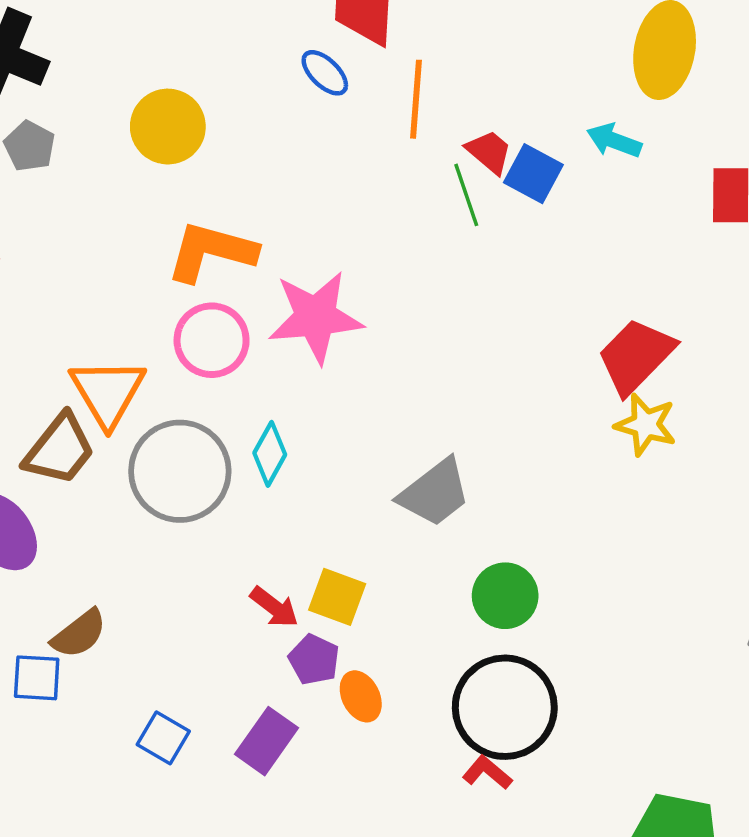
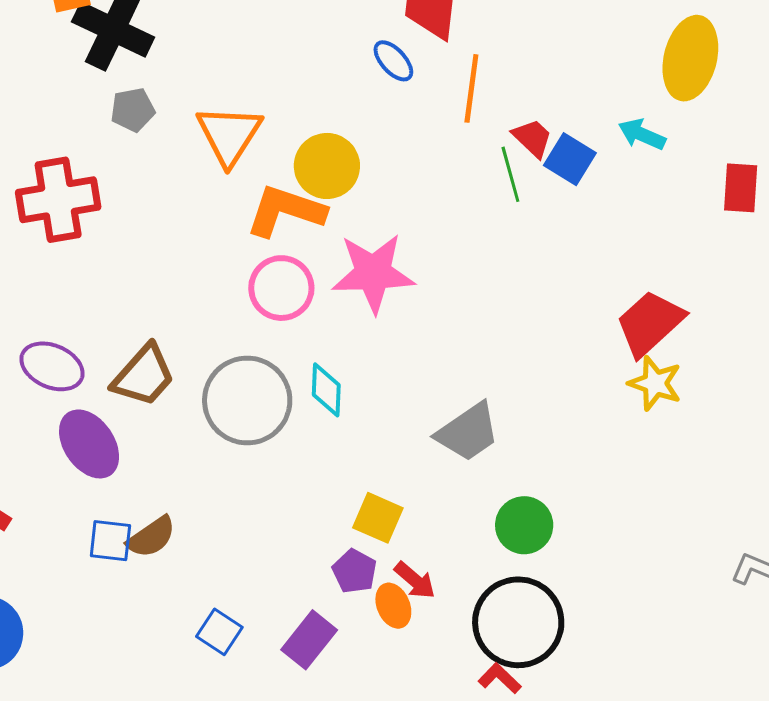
yellow circle: (168, 127) -> (327, 166), moved
gray pentagon: (30, 146) -> (133, 110), turned 30
orange triangle: (108, 392) -> (229, 135), moved
cyan diamond: (270, 454) -> (326, 390), turned -30
red arrow: (274, 607) -> (415, 580), moved
blue square: (37, 678) -> (110, 541), moved

